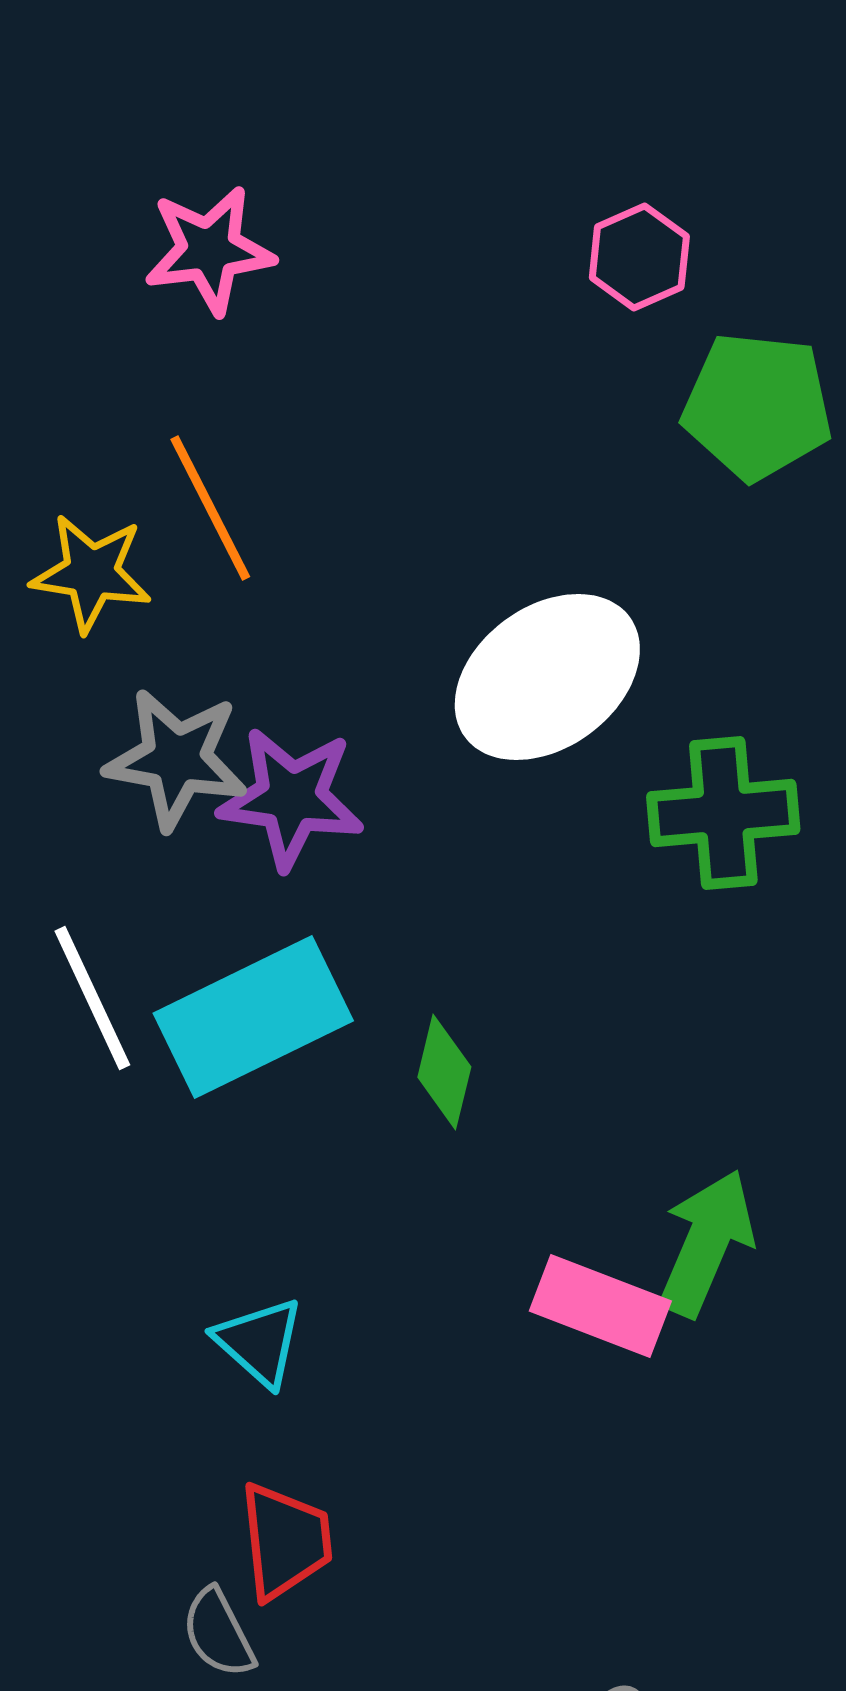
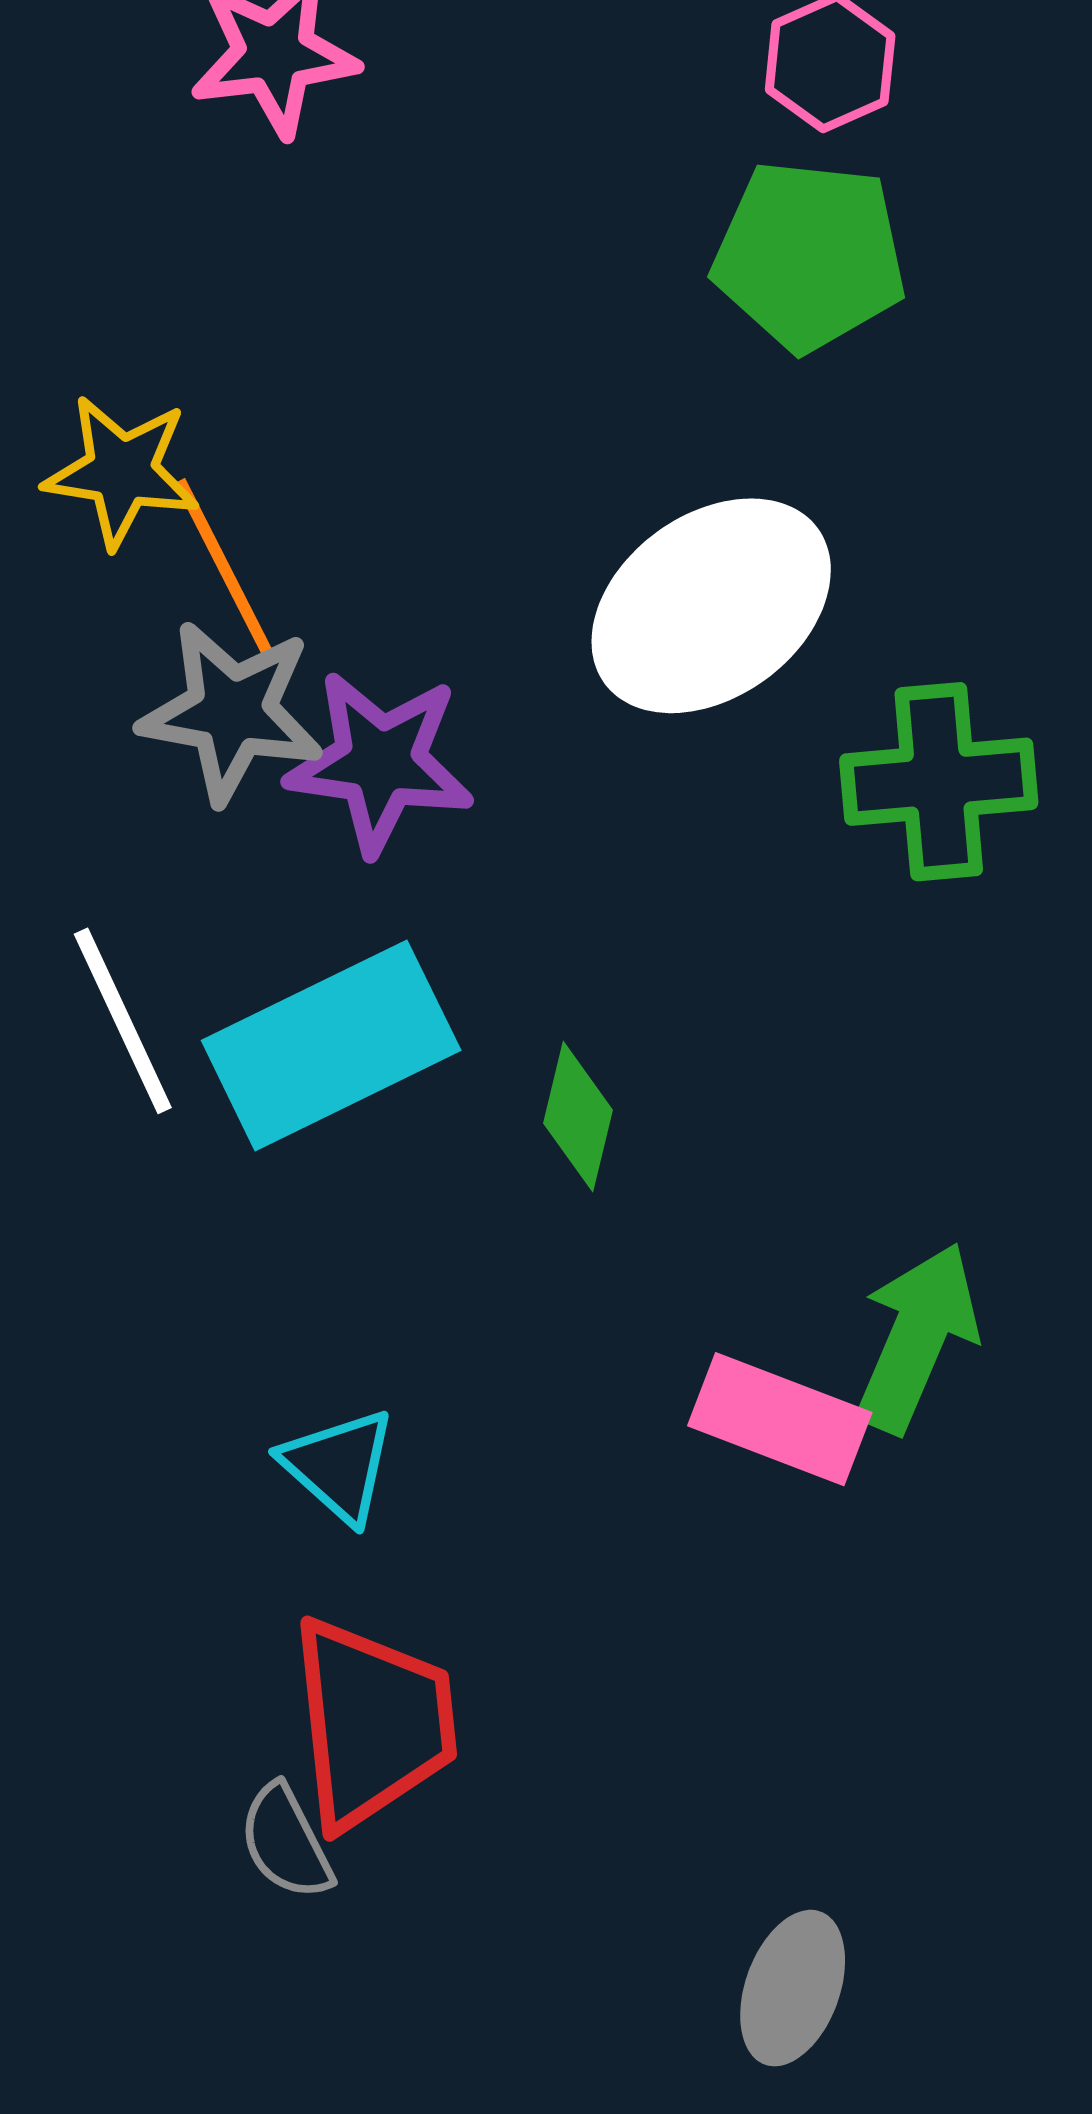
green pentagon: (757, 406) -> (809, 255), moved
orange line: (210, 508) -> (226, 572), moved
red trapezoid: (285, 1541) -> (372, 1723), size x1.4

